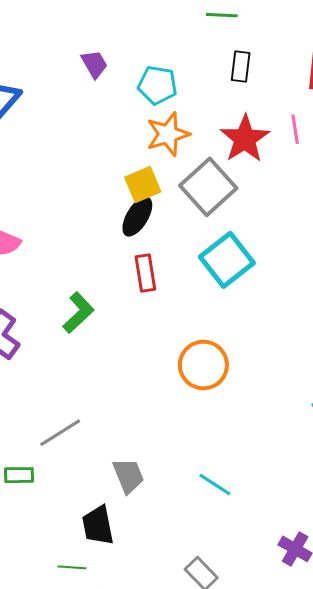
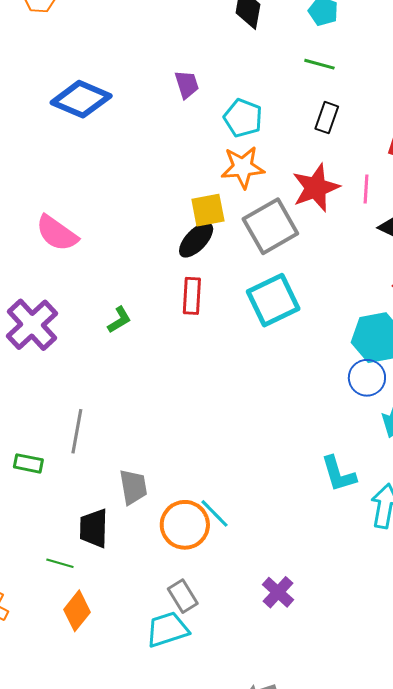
green L-shape: (78, 313) -> (119, 320), size x0.7
orange circle: (203, 365) -> (185, 525), moved
gray line: (60, 433) -> (77, 431), turned -60

